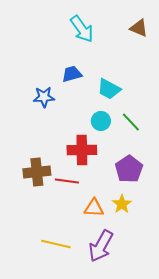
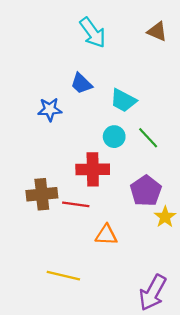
blue trapezoid: (72, 74) -> (81, 83), turned -120
yellow star: (122, 204) -> (165, 217), moved
purple arrow: (101, 246) -> (153, 293), moved

